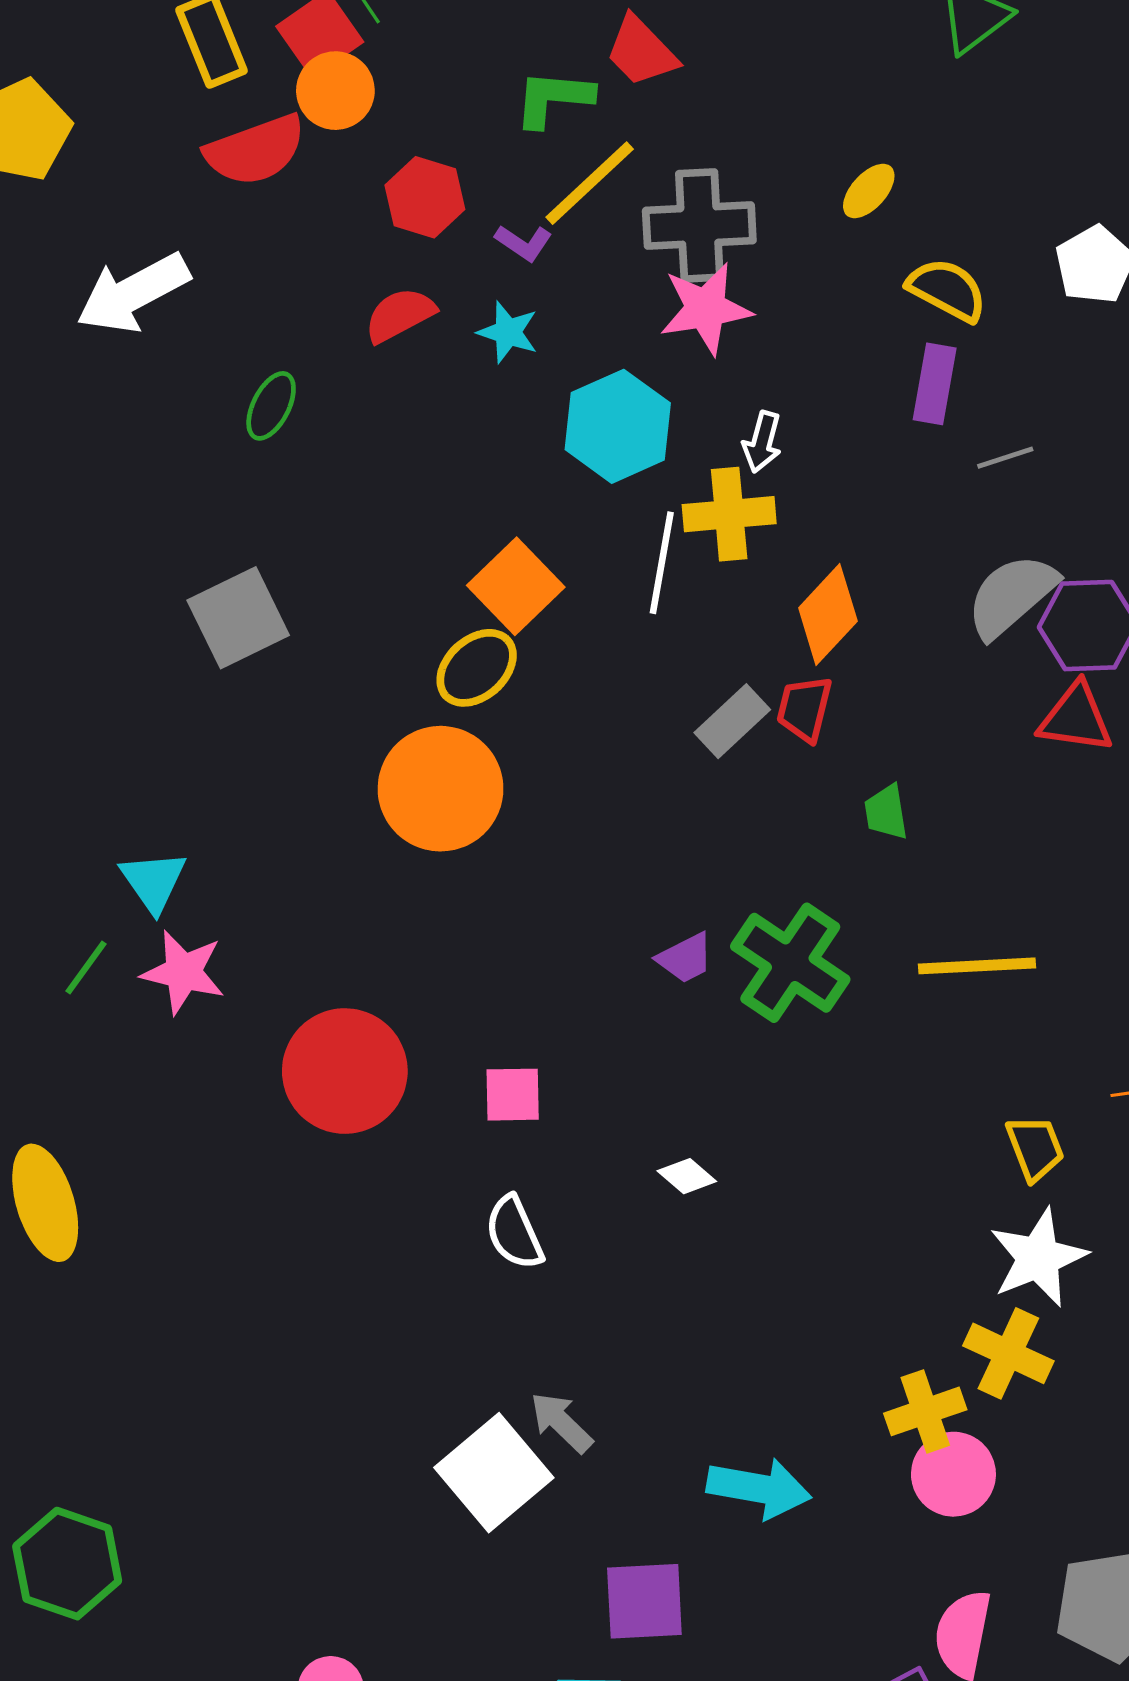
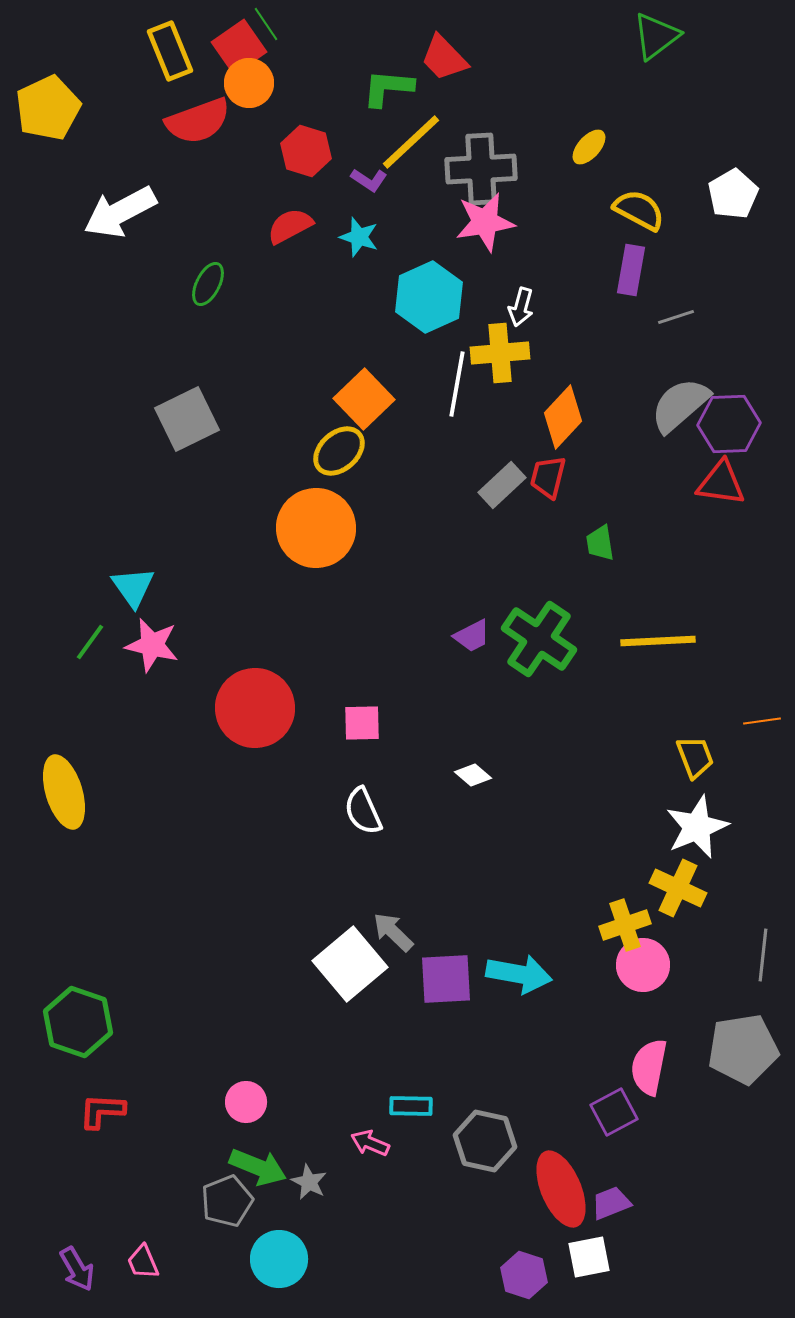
purple square: (644, 1601) -> (446, 979), moved

